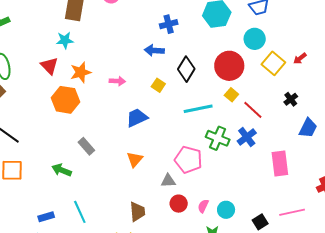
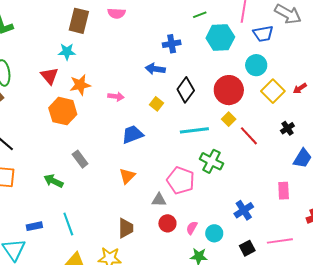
blue cross: (247, 137) -> (244, 210), moved
pink rectangle: (280, 163) -> (284, 191), moved, size x0.7

